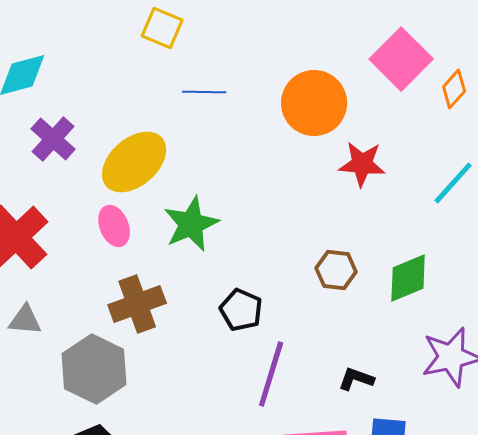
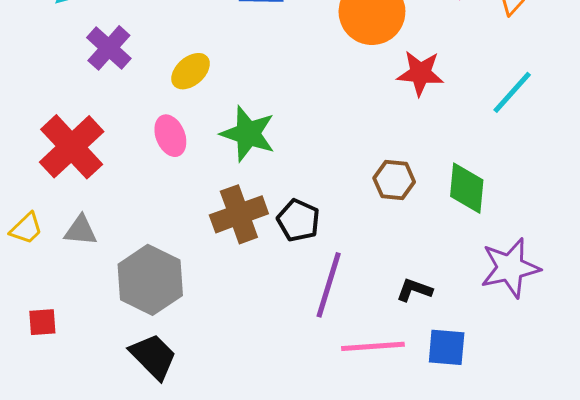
yellow ellipse: (134, 162) -> (191, 71), size x0.6
green star: (191, 224) -> (248, 134), turned -30
green diamond: (408, 278) -> (467, 188), turned -62
brown cross: (137, 304) -> (239, 214), moved

